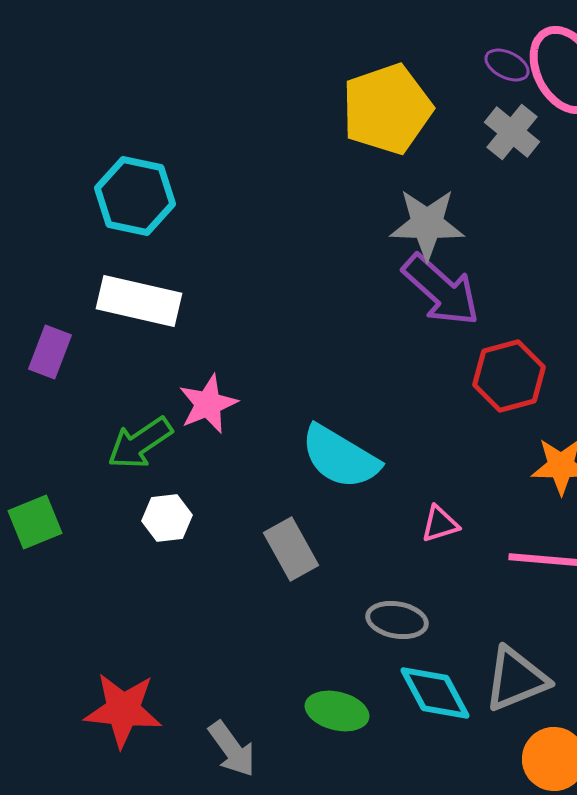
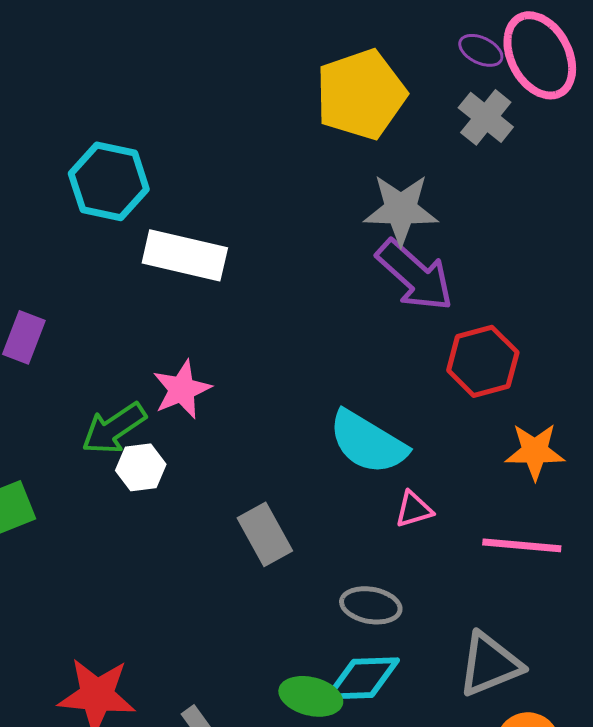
white rectangle: (139, 301) -> (185, 255), moved
cyan semicircle: (340, 457) -> (368, 442), moved
white hexagon: (167, 518) -> (141, 467), moved
cyan diamond: (435, 693) -> (363, 678), moved, turned -64

